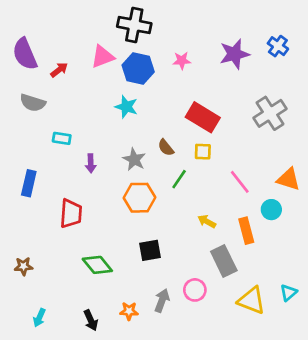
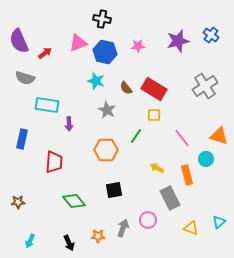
black cross: (134, 25) -> (102, 19), size x0.7
cyan rectangle: (62, 138) -> (47, 105), size x1.6
brown semicircle: (166, 148) -> (126, 88), moved
gray star: (134, 159) -> (107, 110), moved
yellow triangle: (252, 301) -> (191, 228), size x0.7

